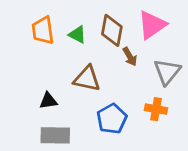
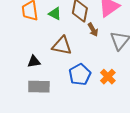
orange cross: (156, 109) -> (108, 77), moved, turned 35

